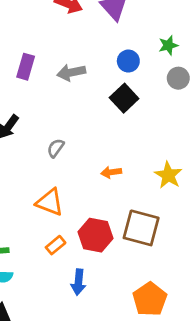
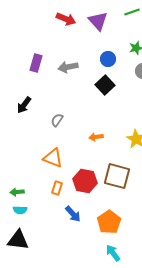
orange rectangle: (56, 245) -> (57, 188), turned -32
blue arrow: (78, 282) -> (73, 214), turned -48
orange pentagon: (150, 299) -> (109, 222), moved

